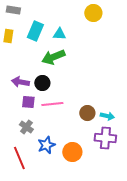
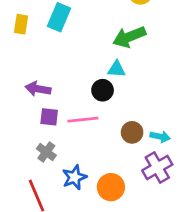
cyan triangle: (59, 34) -> (117, 69), moved
green arrow: (53, 57) -> (129, 37), moved
black circle: (42, 83) -> (103, 90), moved
purple cross: (105, 138) -> (157, 167), turned -35

